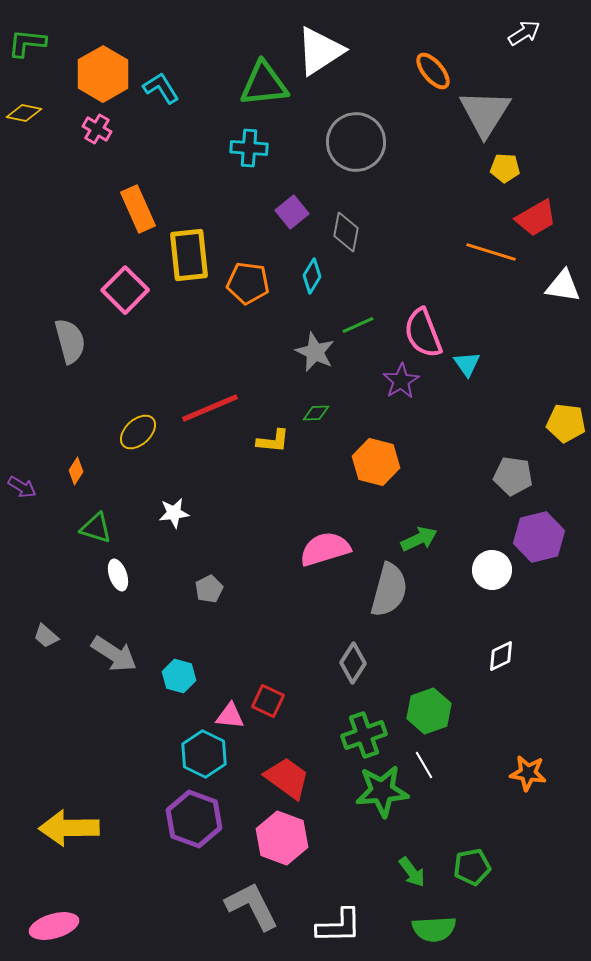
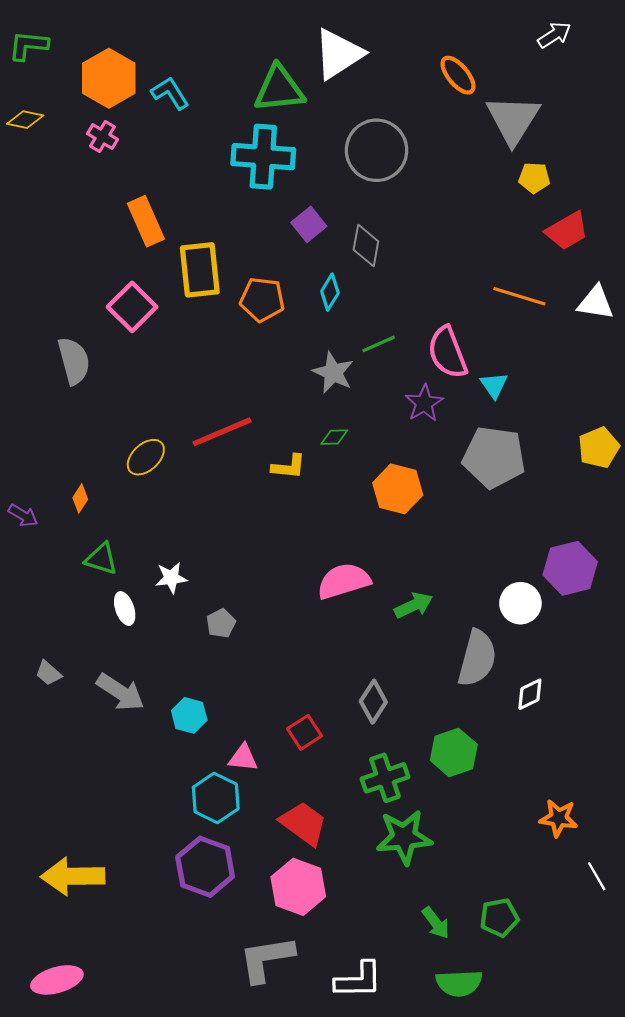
cyan cross: (249, 148) -> (263, 157), size x1.6
orange line: (491, 252) -> (519, 296), moved
yellow pentagon: (566, 423) -> (599, 448), turned -30
gray pentagon: (513, 476) -> (494, 457), moved, size x1.5
white star: (174, 513) -> (171, 578), moved
green arrow: (419, 539) -> (414, 605), moved
gray semicircle: (389, 590) -> (477, 658), moved
red square: (268, 701) -> (305, 732), moved, turned 32
white line: (424, 765) -> (597, 876), moved
gray L-shape: (252, 906) -> (266, 959), turned -72

